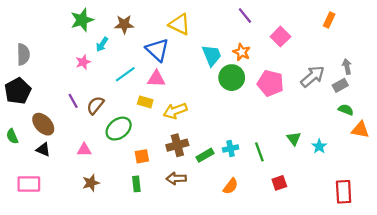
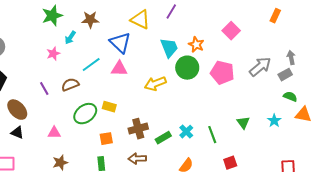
purple line: (245, 16) -> (171, 12), moved, turned 70
yellow rectangle: (145, 102) -> (109, 107), moved
brown semicircle: (95, 105) -> (70, 85), moved, turned 30
yellow arrow: (175, 111) -> (155, 84), moved
cyan star: (319, 146) -> (274, 121), moved
cyan cross: (231, 149) -> (186, 132), turned -32

